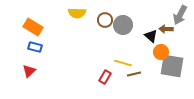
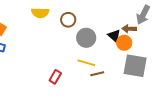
gray circle: (123, 25) -> (86, 38), moved
orange circle: (161, 52) -> (124, 43), moved
red rectangle: (105, 77) -> (55, 77), moved

